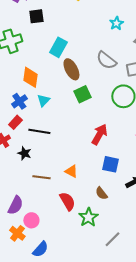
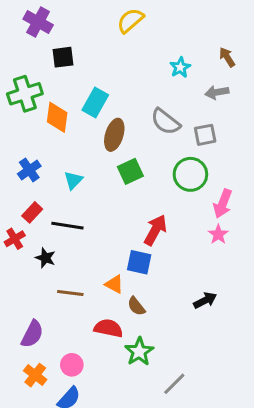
brown ellipse: (71, 69) -> (114, 135), turned 45
orange diamond: (30, 77) -> (57, 117), moved
blue cross: (19, 101) -> (29, 170), moved
blue square: (110, 164) -> (139, 262), moved
brown semicircle: (101, 193) -> (136, 306), moved
red semicircle: (67, 201) -> (108, 328), turned -48
pink circle: (31, 220) -> (72, 365), moved

